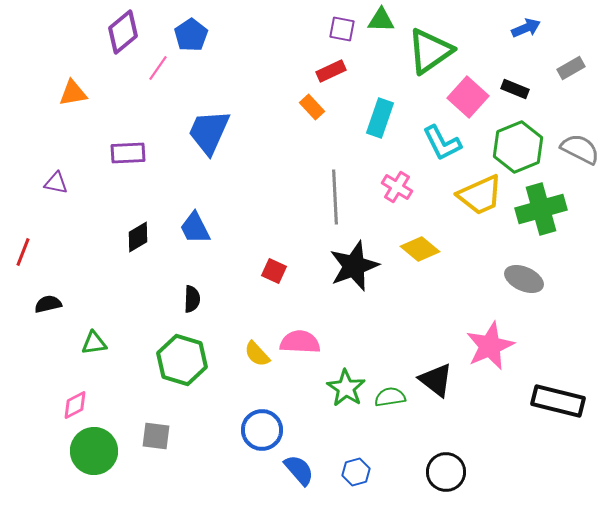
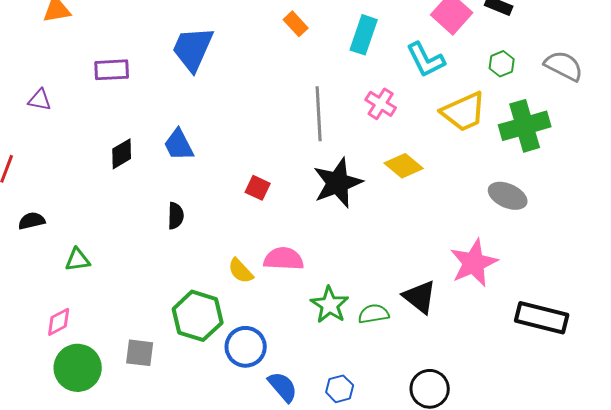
green hexagon: (518, 147) -> (502, 64), size x0.5
green hexagon: (182, 360) -> (198, 316), moved

